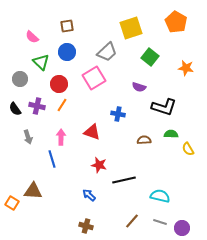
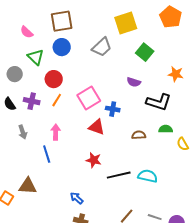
brown square: (67, 26) -> (62, 21), size x1.6
orange star: (186, 68) -> (176, 74), moved
pink square: (94, 78) -> (89, 98), moved
red triangle: (92, 132) -> (97, 127), moved
blue arrow: (89, 195) -> (77, 198), moved
cyan semicircle: (160, 196) -> (148, 176), moved

